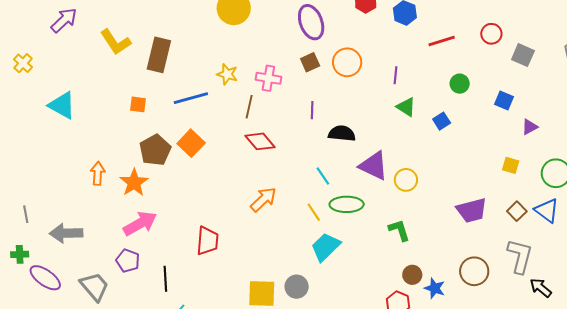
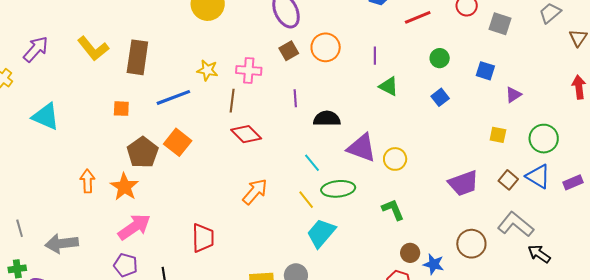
purple arrow: (64, 20) -> (36, 49), moved
blue square: (442, 121) -> (440, 97), moved
gray L-shape: (520, 256) -> (516, 224), turned -60

